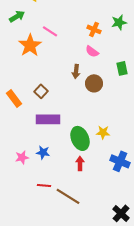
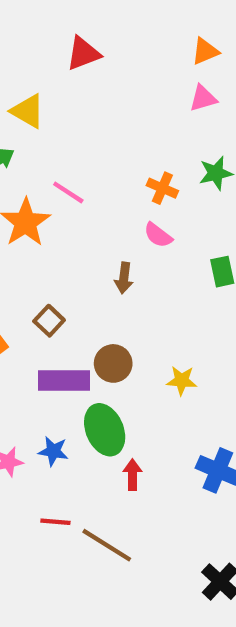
brown circle: (94, 83) -> (113, 363), moved
yellow star: (103, 132) -> (182, 381), moved
green ellipse: (80, 138) -> (105, 430), moved

